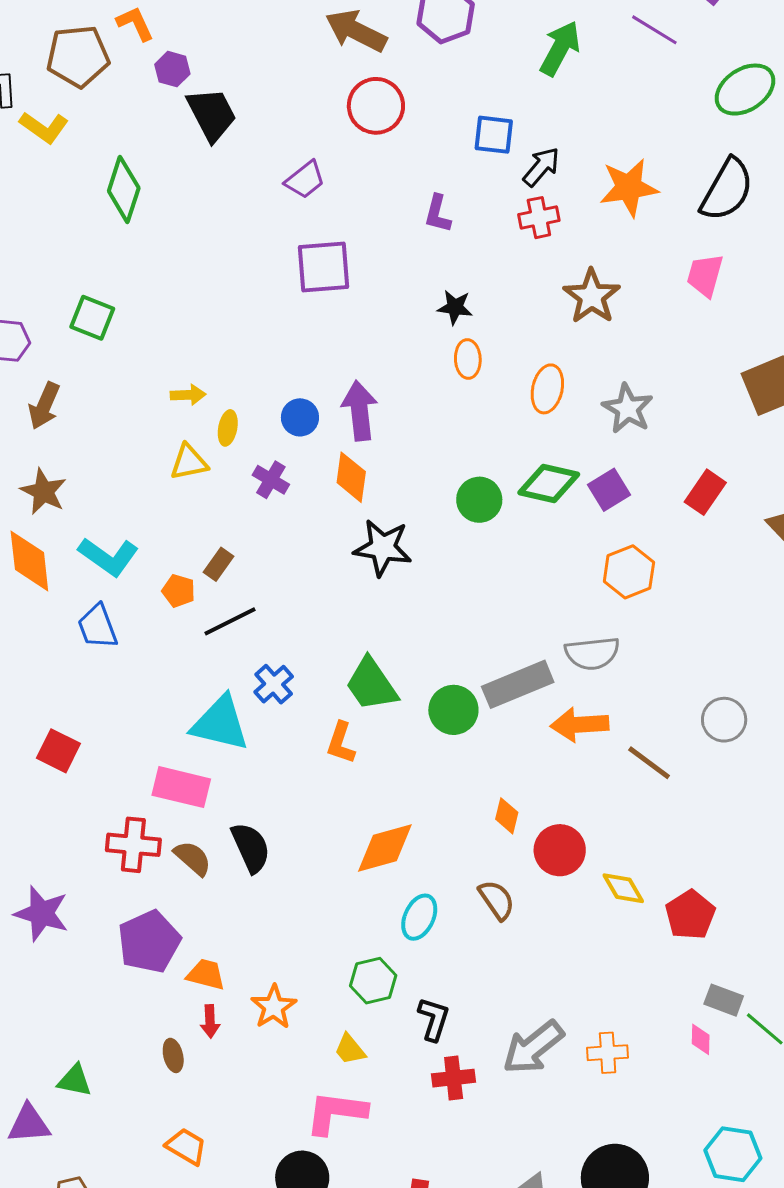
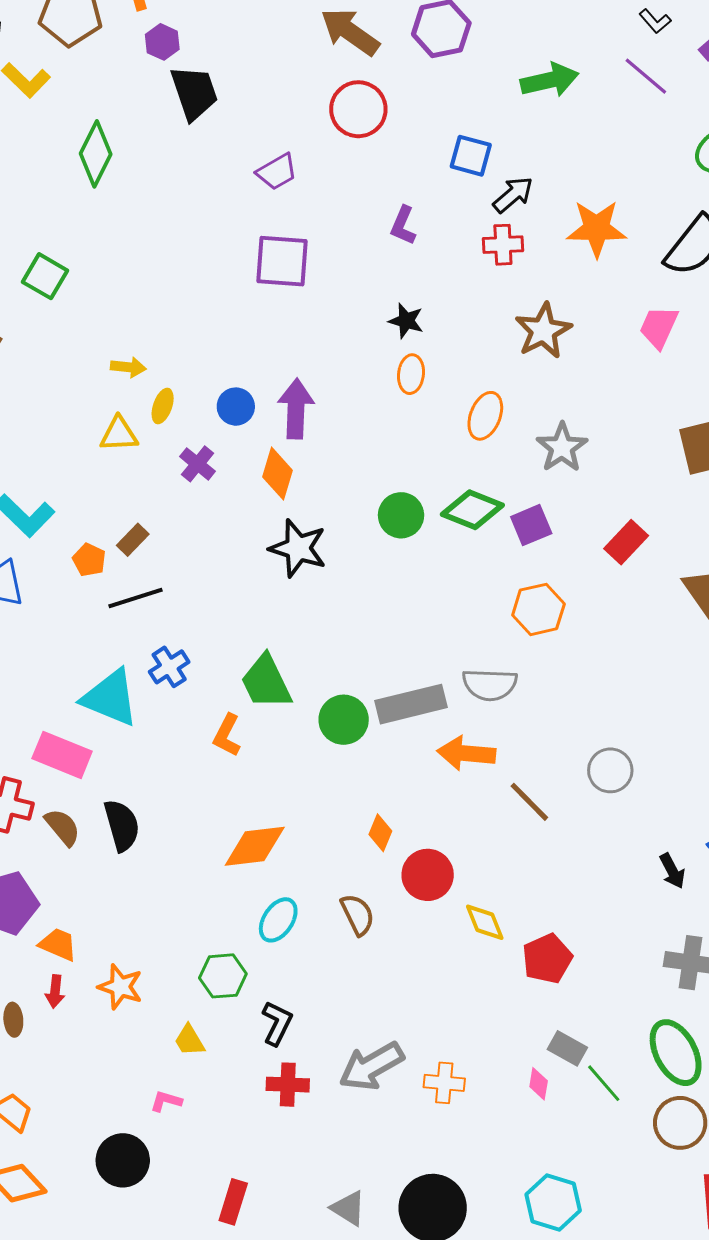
green arrow: (560, 48) -> (550, 80), turned 40
orange star: (274, 1007) -> (120, 987), turned -30
pink L-shape: (336, 1113) -> (166, 1101), size x0.5

